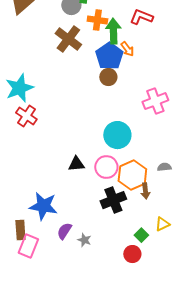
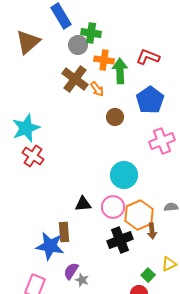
orange arrow: (127, 49) -> (97, 89), moved
blue pentagon: (109, 56) -> (150, 100), moved
brown rectangle: (20, 230) -> (64, 232), moved
gray star: (84, 240) -> (82, 280), moved

